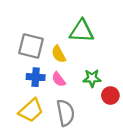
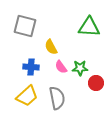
green triangle: (82, 31) -> (89, 27), moved
gray square: (31, 46) -> (25, 26), moved
pink semicircle: (59, 79) -> (61, 67), moved

